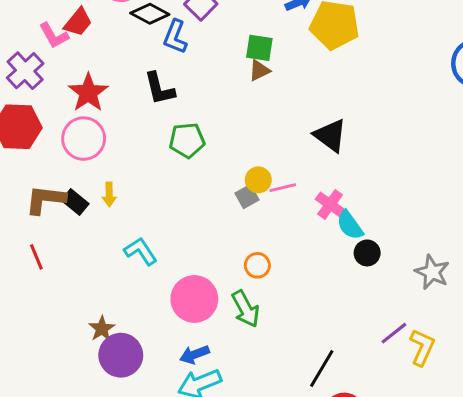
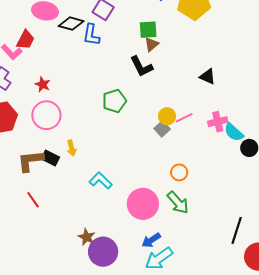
black L-shape: (159, 89) -> (141, 66), moved
red star: (88, 93) -> (43, 84), size x0.6
black triangle: (330, 135) -> (208, 76), size x0.7
pink cross: (330, 204) -> (218, 122), turned -36

